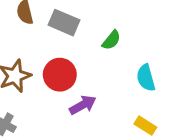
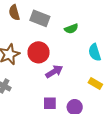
green semicircle: (111, 40) -> (71, 29), turned 32

